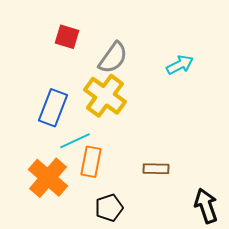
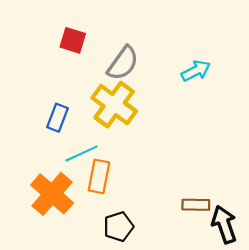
blue rectangle: (53, 108) -> (58, 118), size x0.7
brown rectangle: (156, 169) -> (196, 205), moved

